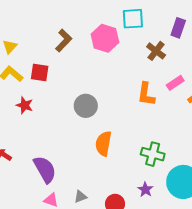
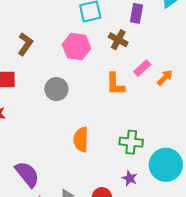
pink hexagon: (105, 38) -> (77, 47), moved
gray circle: (86, 106) -> (56, 89), moved

